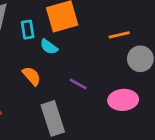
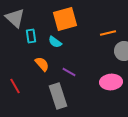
cyan rectangle: (28, 30) -> (31, 36), moved
purple line: (78, 84) -> (69, 72), moved

